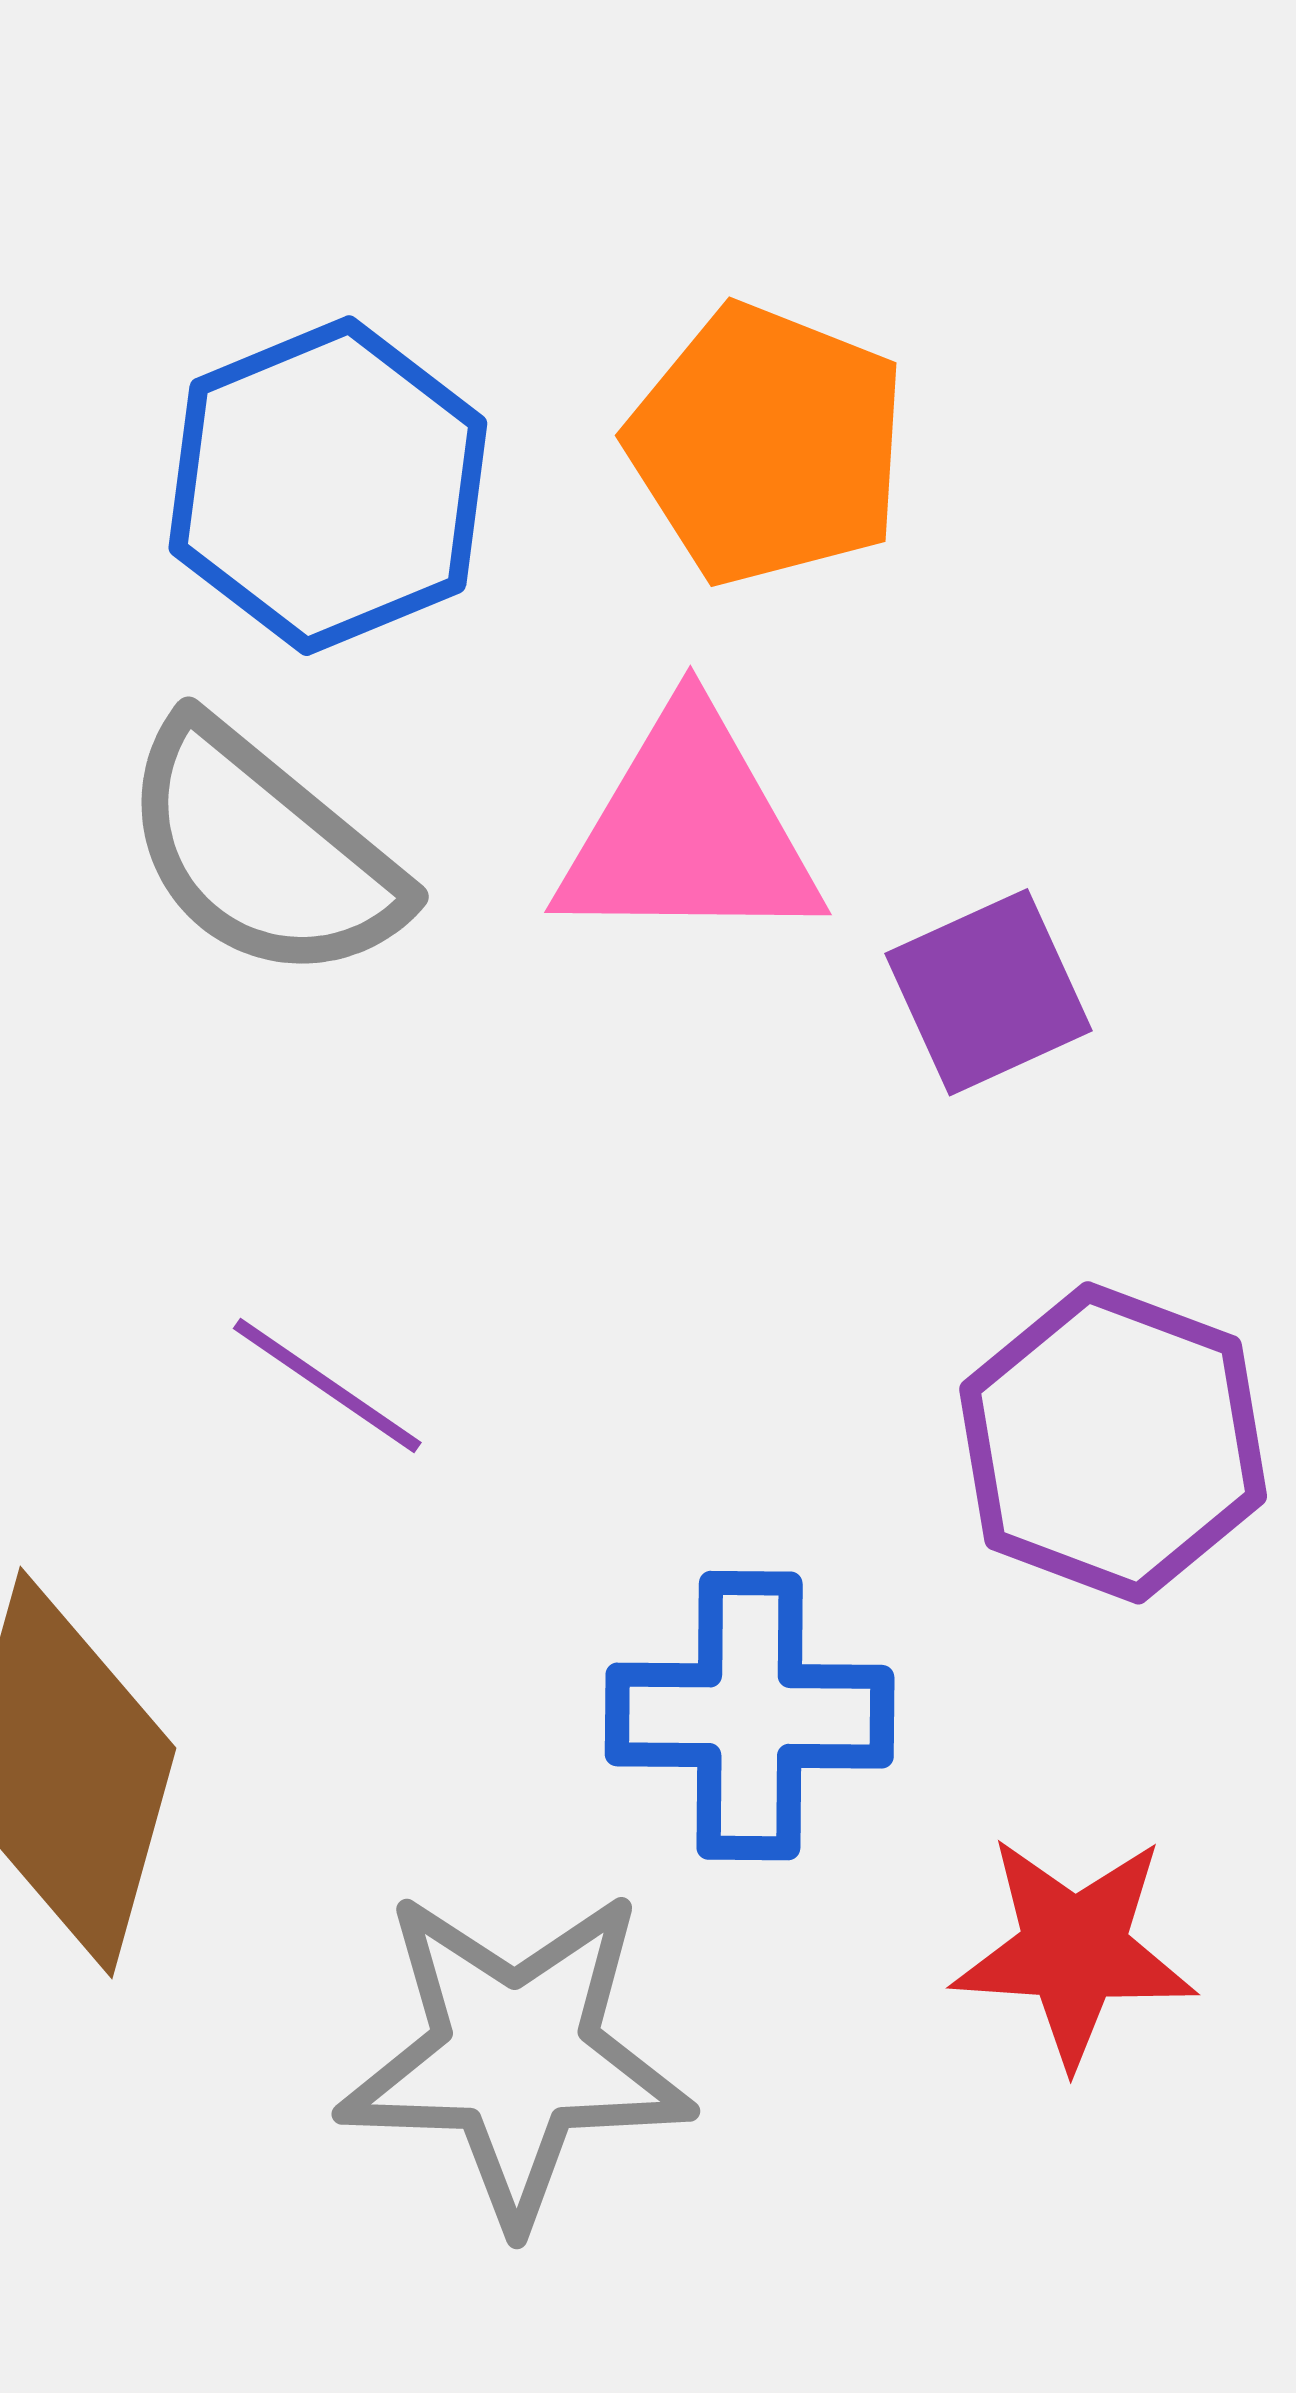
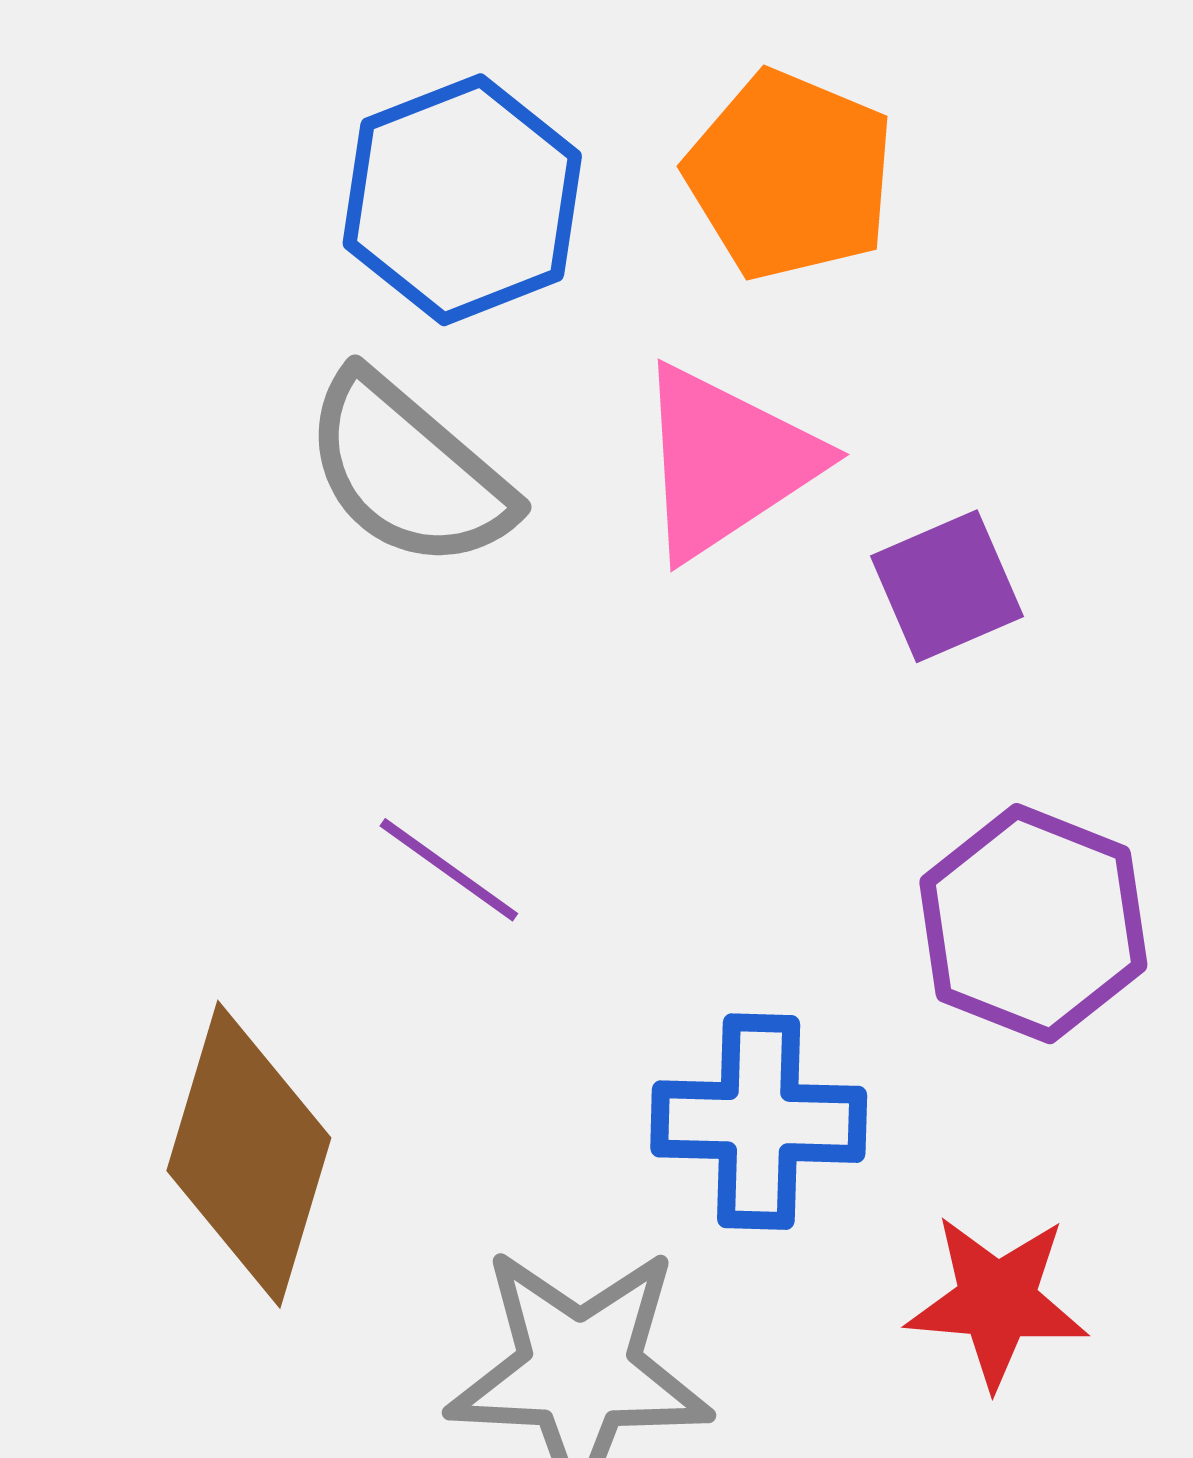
pink triangle: (689, 831) -> (726, 462), turned -35

